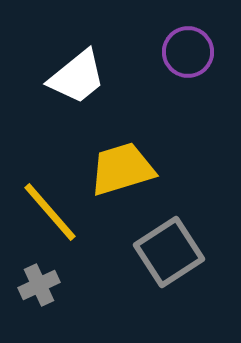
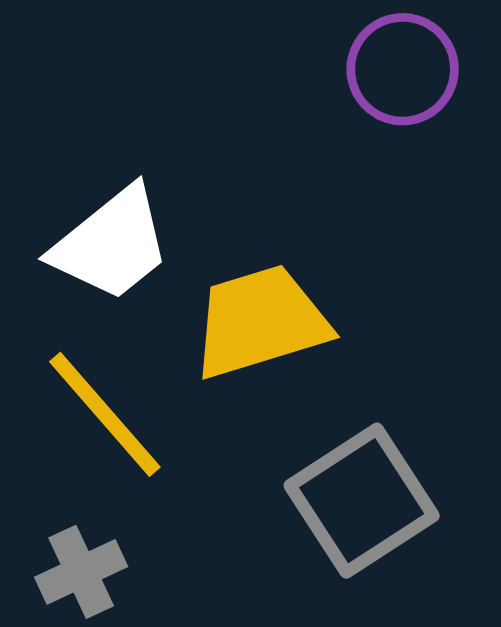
white trapezoid: (77, 77) -> (111, 244), moved

